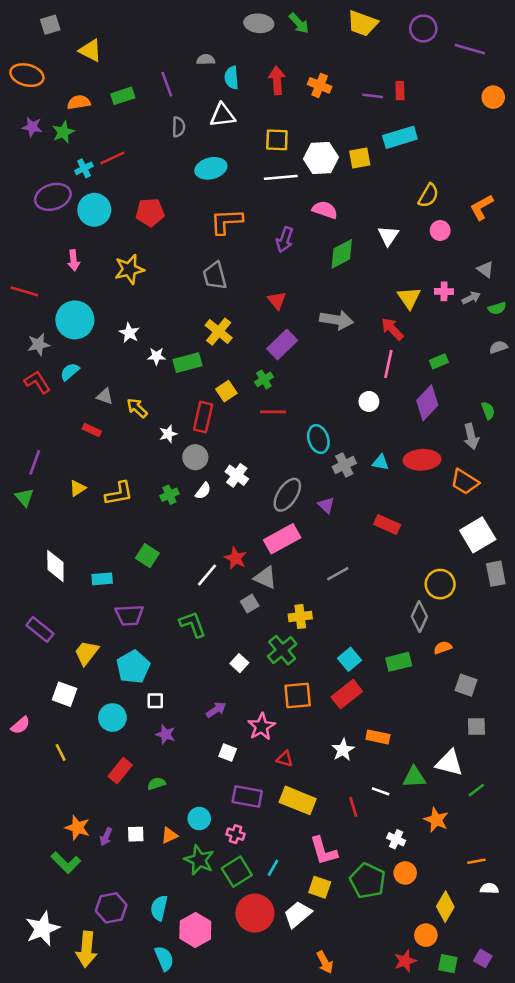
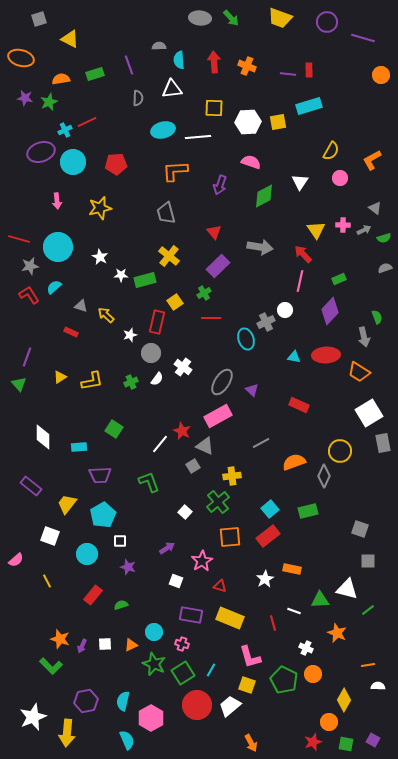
white line: (281, 177) -> (198, 137), moved
red line: (24, 291) -> (19, 239), moved
gray cross: (344, 465) -> (266, 322), moved
orange semicircle: (443, 648) -> (294, 462), moved, size x1.6

